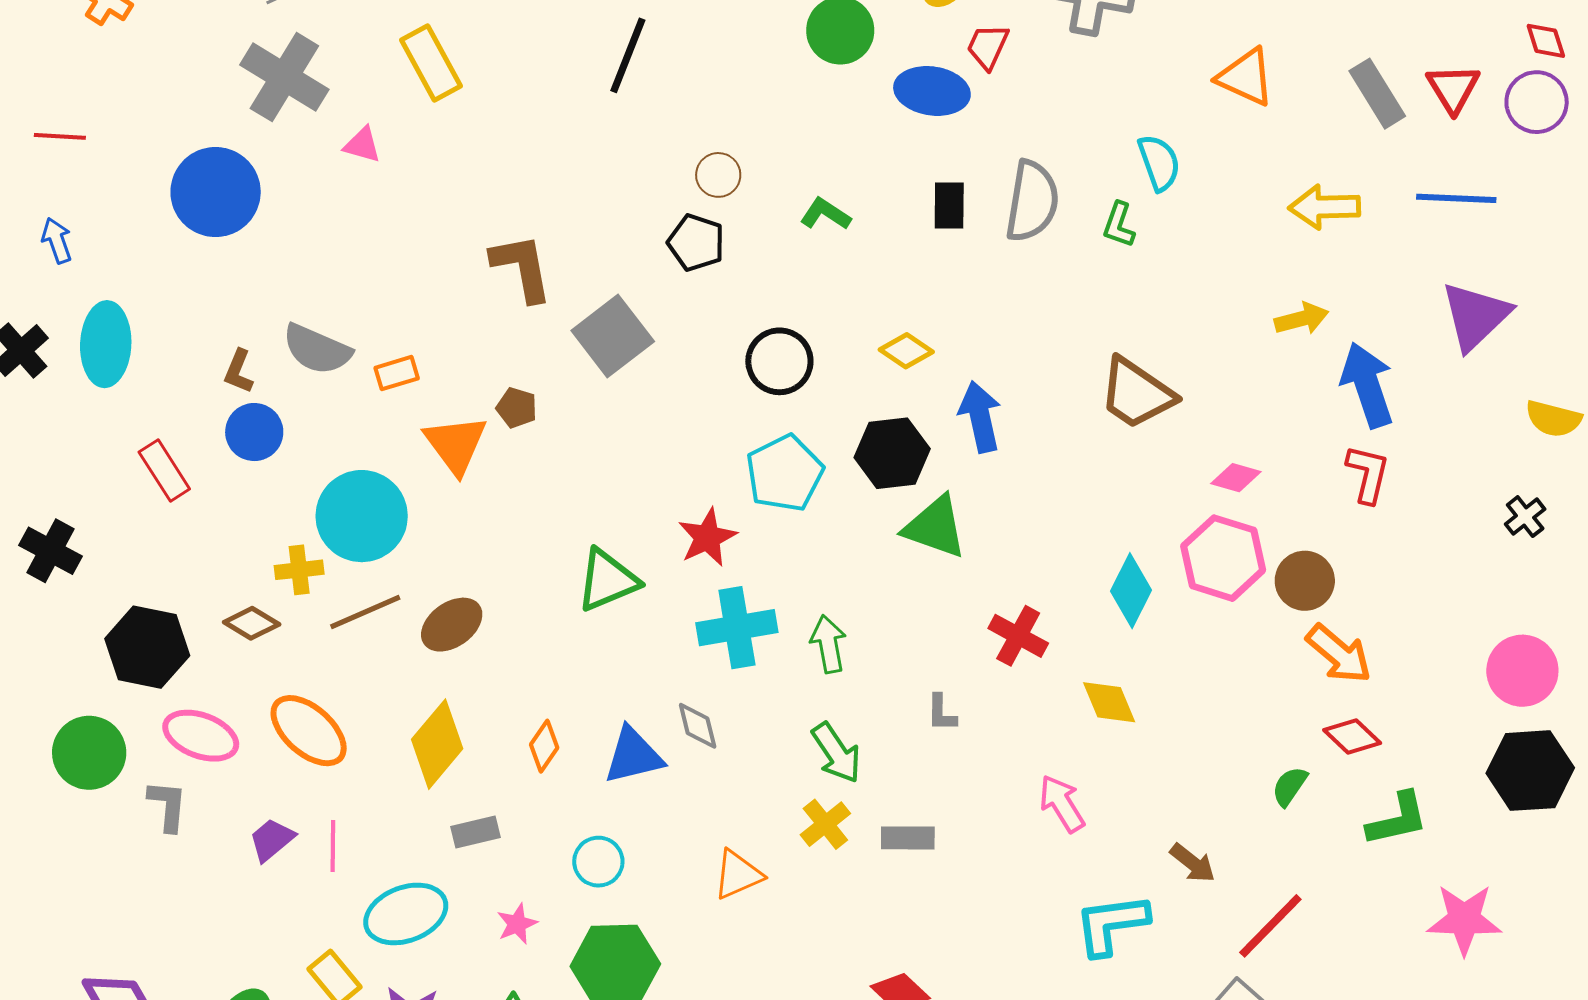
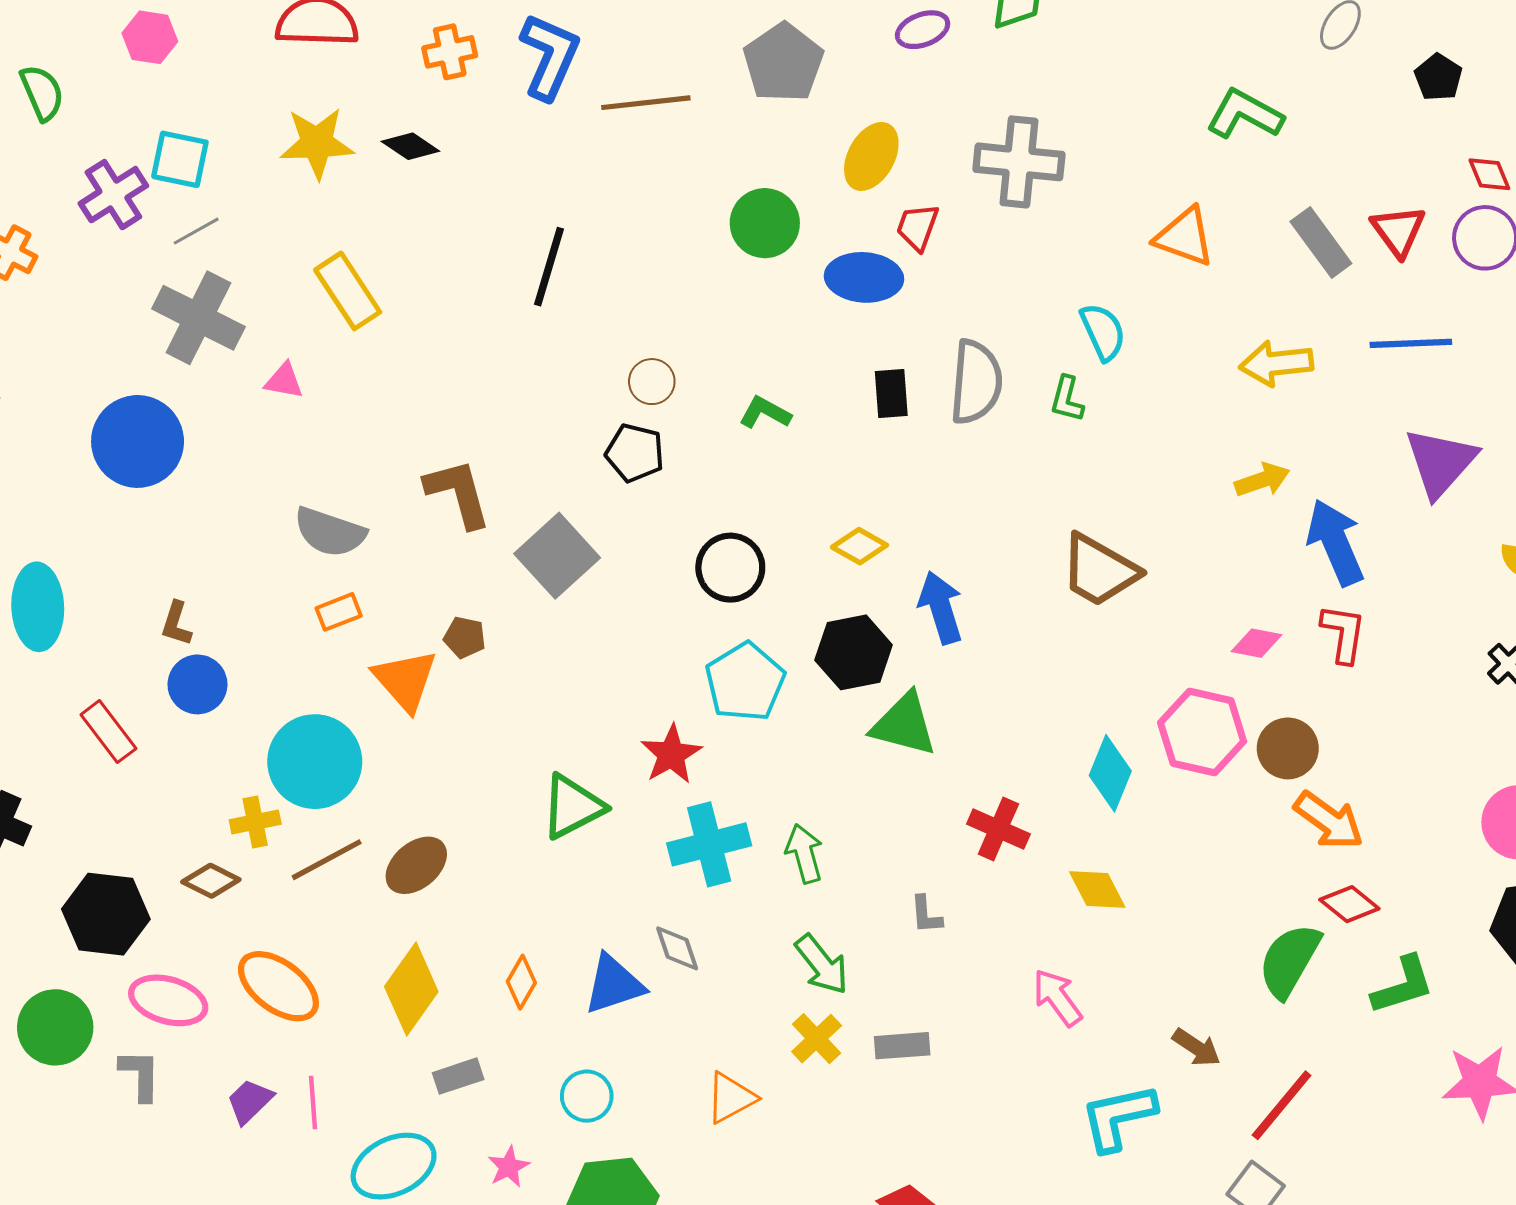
gray semicircle: (317, 349) -> (330, 532), moved
pink diamond: (1236, 478) -> (1256, 643), moved
green semicircle: (1290, 786) -> (1289, 961), size x1.8

